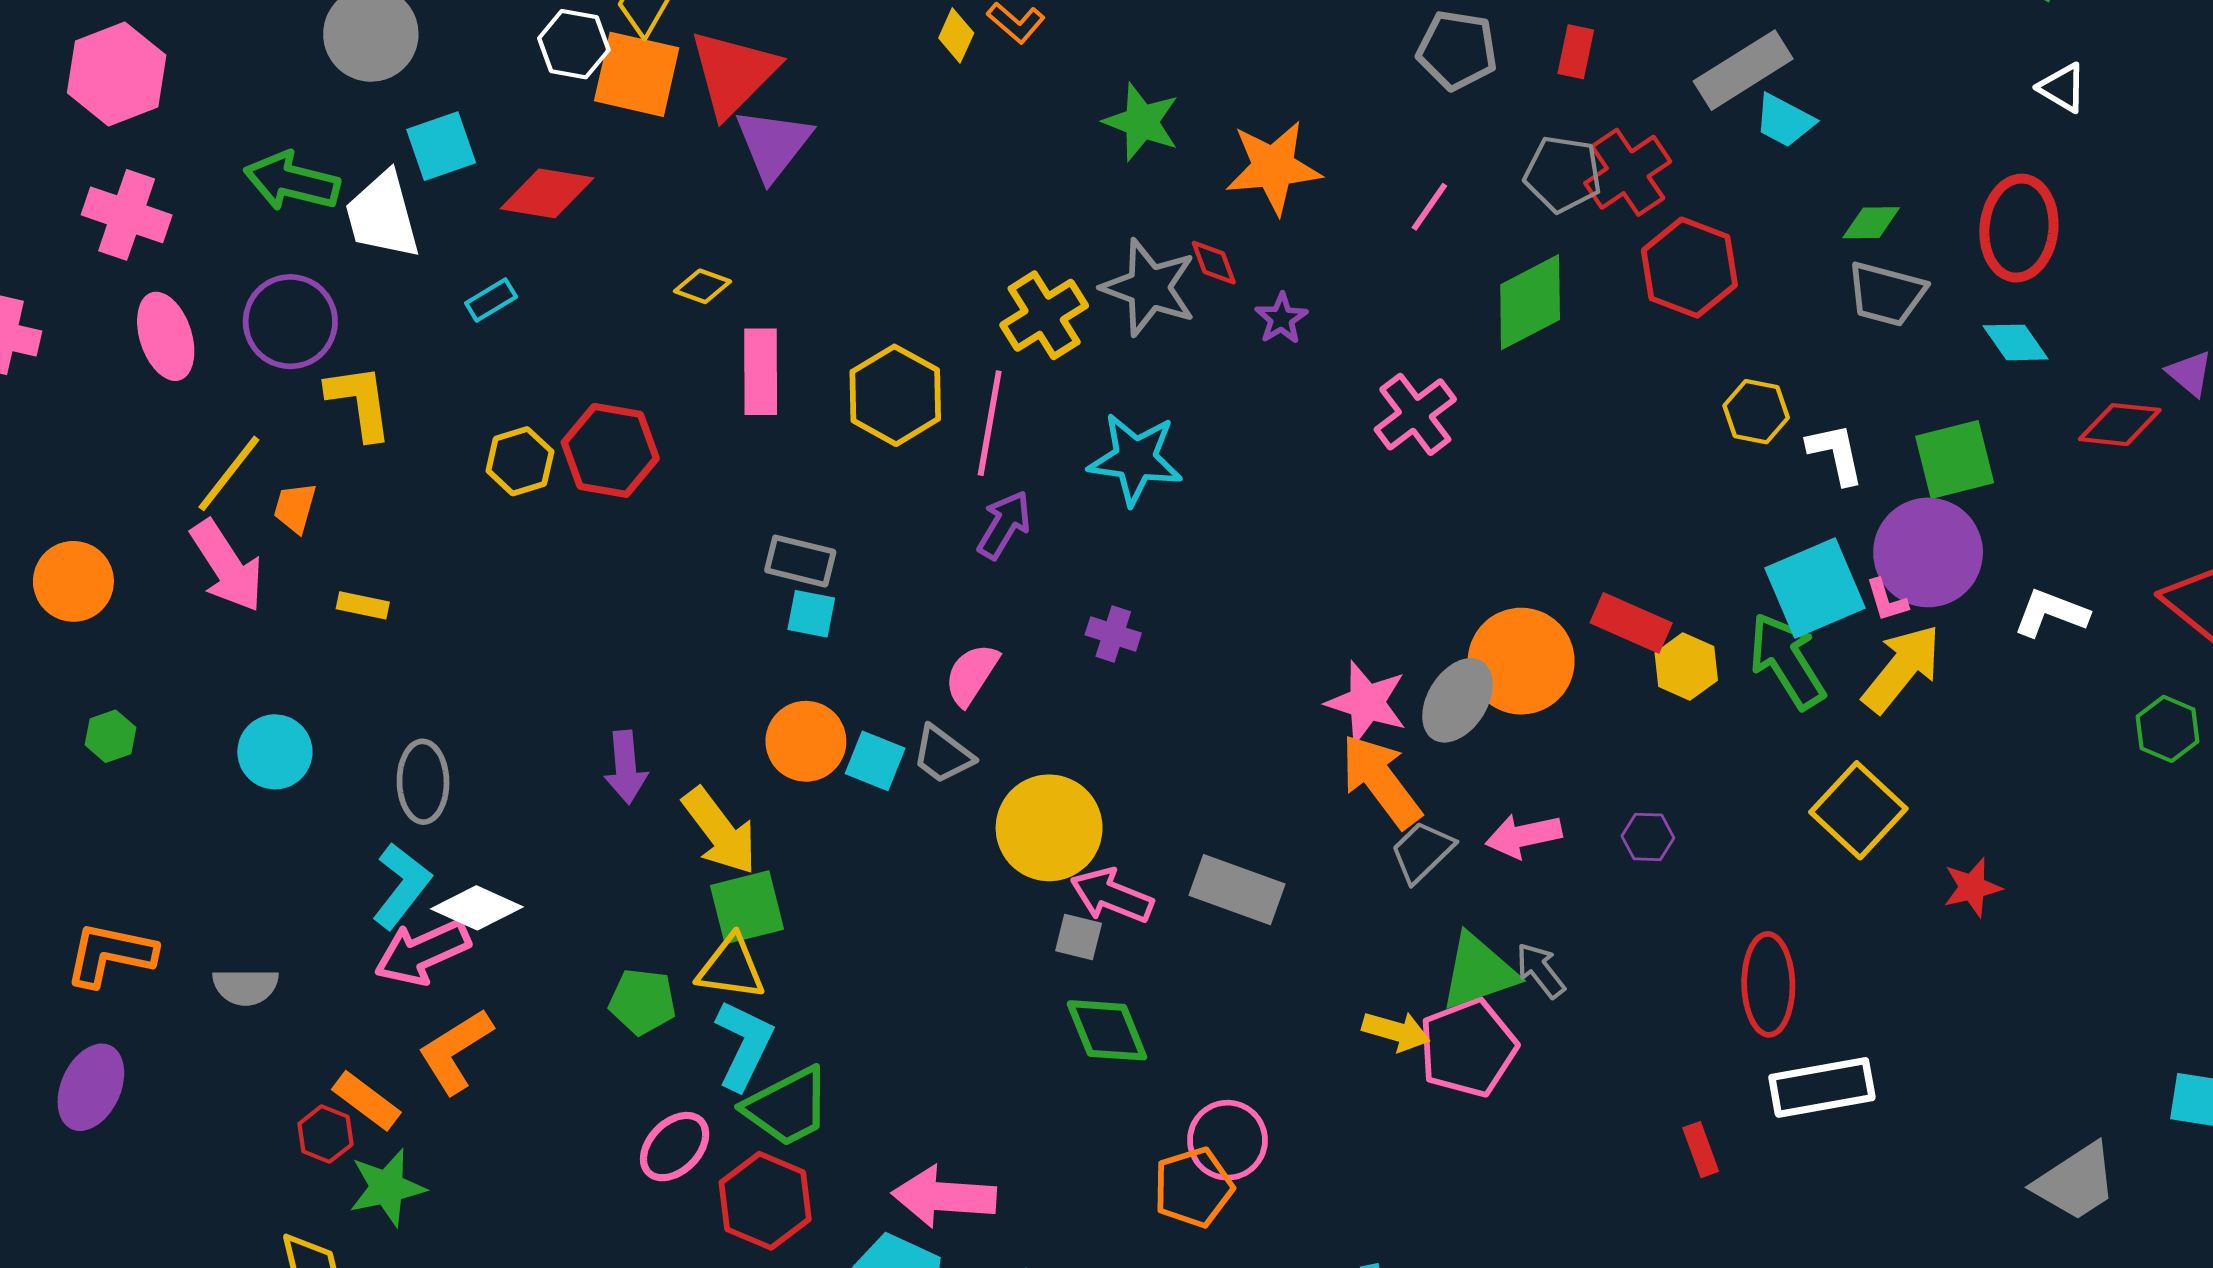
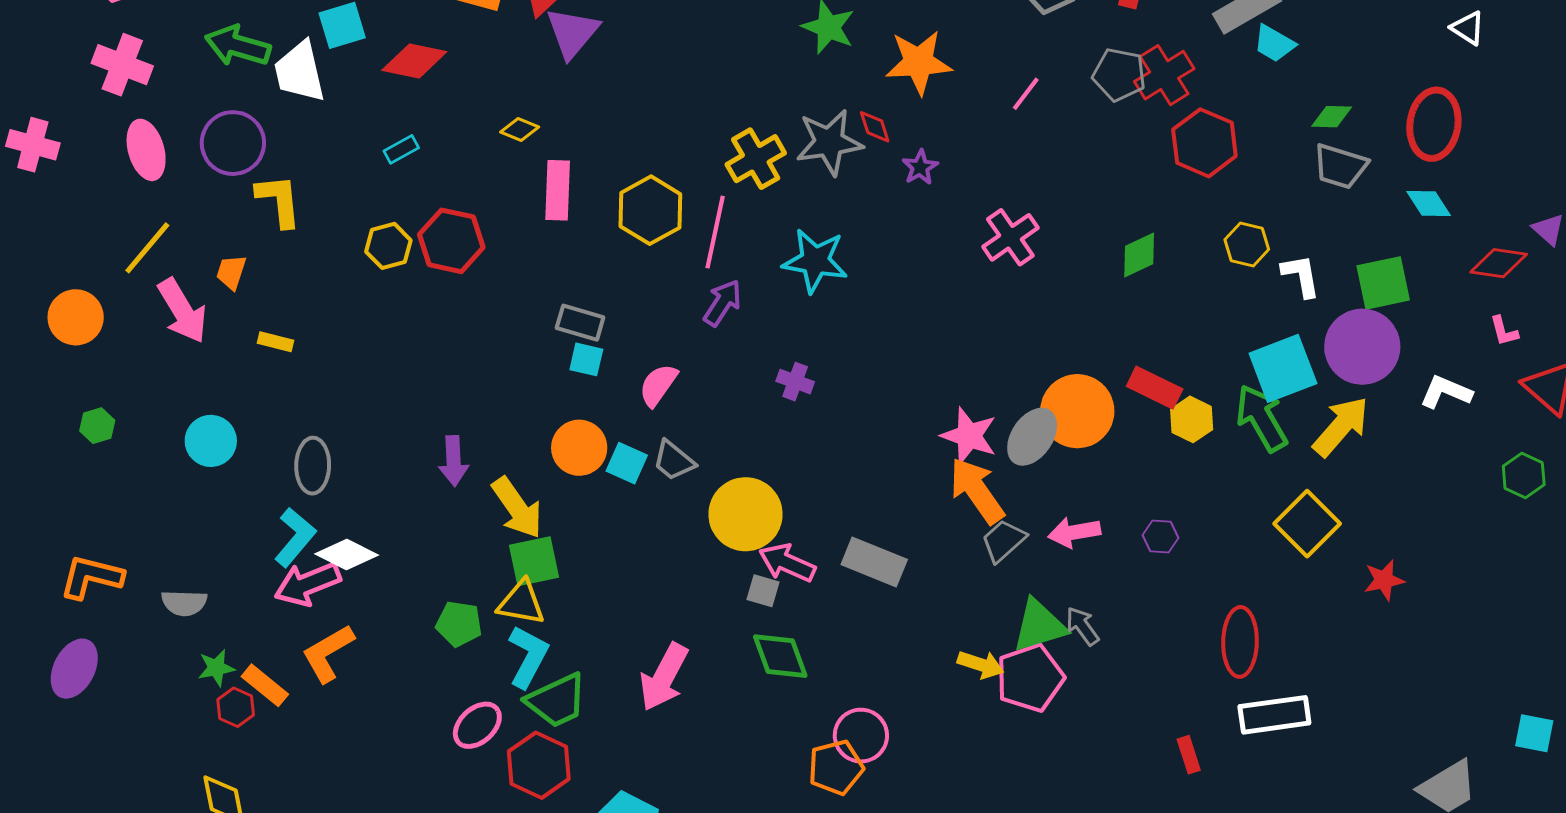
gray star: (1149, 288) -> (829, 142), turned -30
cyan rectangle: (491, 300) -> (401, 149), moved
green diamond: (1530, 302) -> (1139, 255), moved, size x0.7
yellow line: (229, 473) -> (147, 248), moved
pink L-shape: (1887, 600) -> (1504, 331), moved
pink semicircle: (972, 674) -> (658, 385), moved
green star: (387, 1187) -> (216, 668), moved, size x0.7
pink arrow: (944, 1197) -> (664, 677), moved, turned -68

